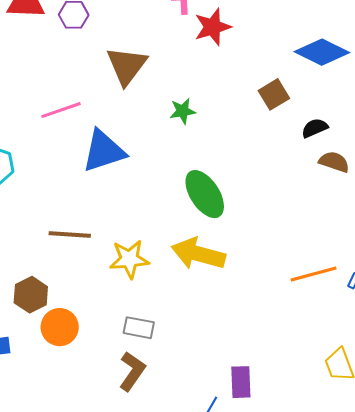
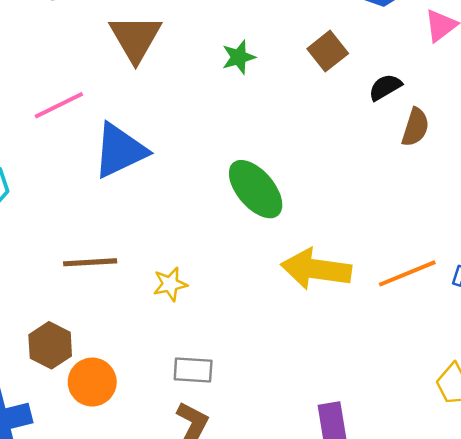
green star: (183, 111) -> (239, 57), moved
brown semicircle: (334, 162) -> (415, 127), turned 96
yellow arrow: (198, 254) -> (316, 269), moved
yellow star: (129, 259) -> (170, 284), size x0.7

